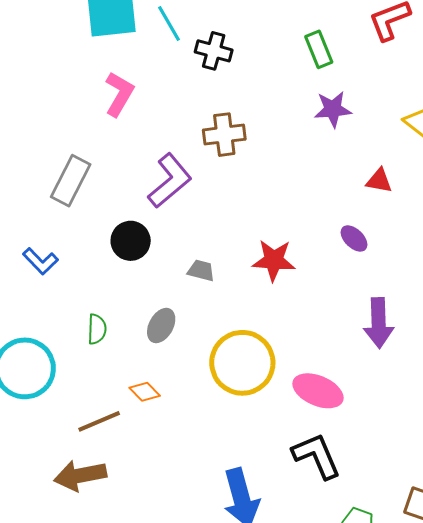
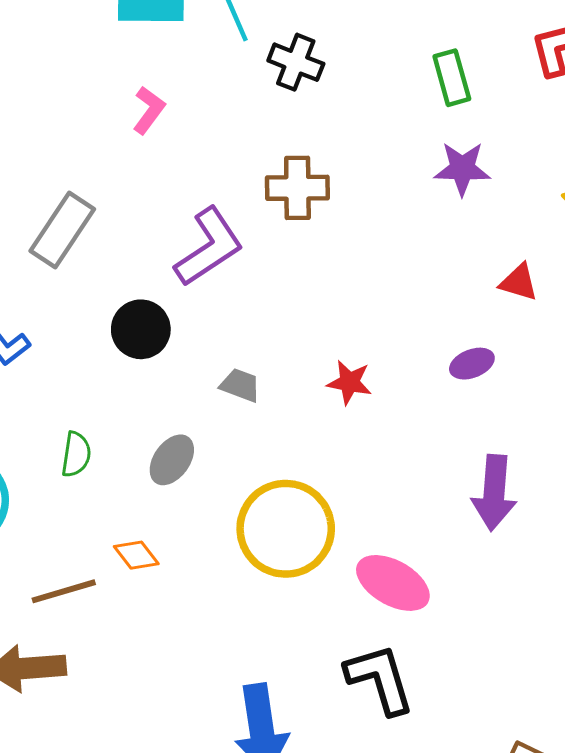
pink L-shape: (119, 94) -> (149, 110), size x0.7
purple ellipse: (354, 238) -> (472, 364), turned -72
red star: (274, 260) -> (349, 382), size x0.7

